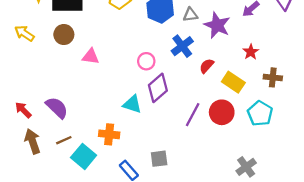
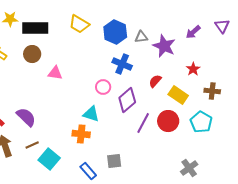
blue cross: (182, 46) -> (122, 64), moved, turned -30
pink circle: (146, 61) -> (103, 87), moved
purple diamond: (158, 88) -> (127, 100), moved
orange cross: (109, 134) -> (81, 134), moved

